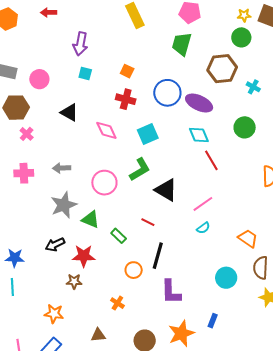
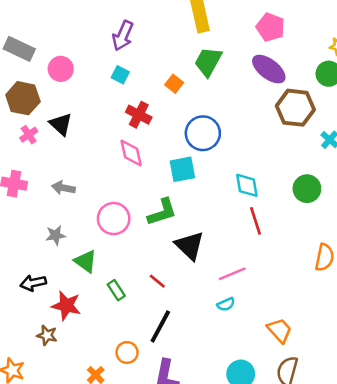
green trapezoid: (182, 44) -> (208, 62), moved
blue circle: (167, 93) -> (203, 133), moved
red cross: (126, 99) -> (139, 115), moved
purple ellipse: (199, 103) -> (269, 69), moved
black triangle: (69, 112) -> (61, 124), moved
gray star: (64, 205) -> (56, 235), size x0.6
orange circle: (134, 270) -> (127, 352), moved

